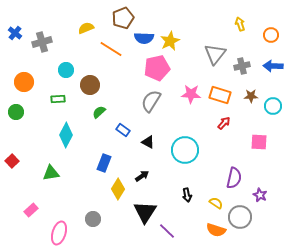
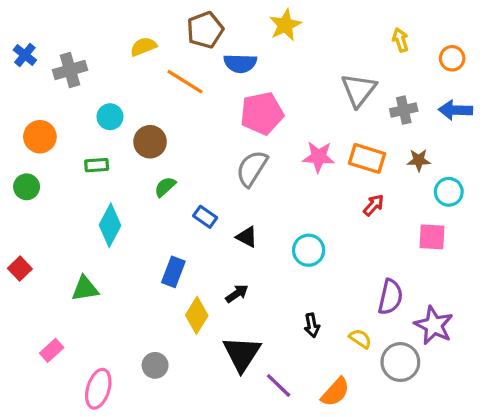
yellow star: (170, 41) -> (285, 25), moved
cyan circle: (273, 106) -> (449, 192), moved
cyan circle: (185, 150) -> (309, 250), size x0.7
purple star: (260, 195) -> (434, 325), size x1.6
orange semicircle: (216, 230) -> (335, 392), moved, turned -66

